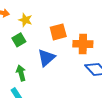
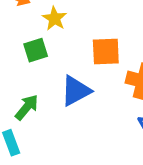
green arrow: (21, 73) -> (27, 107), turned 42

